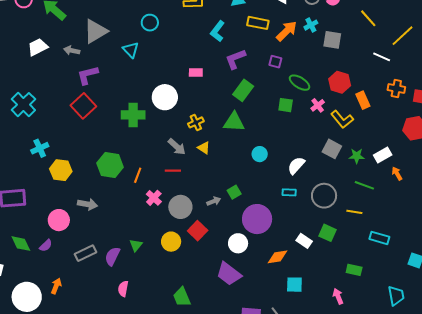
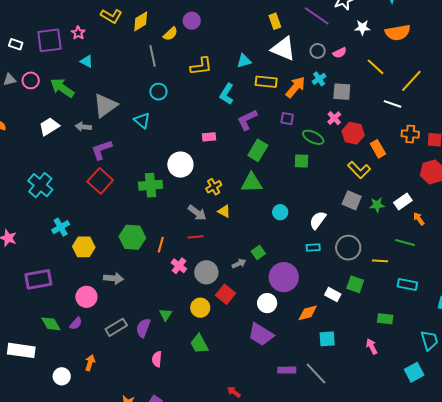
pink cross: (318, 105) -> (334, 118), moved
green line: (364, 185) -> (405, 243), moved
white circle: (27, 297) -> (62, 376), size x0.6
green trapezoid: (182, 297) -> (199, 344), moved

